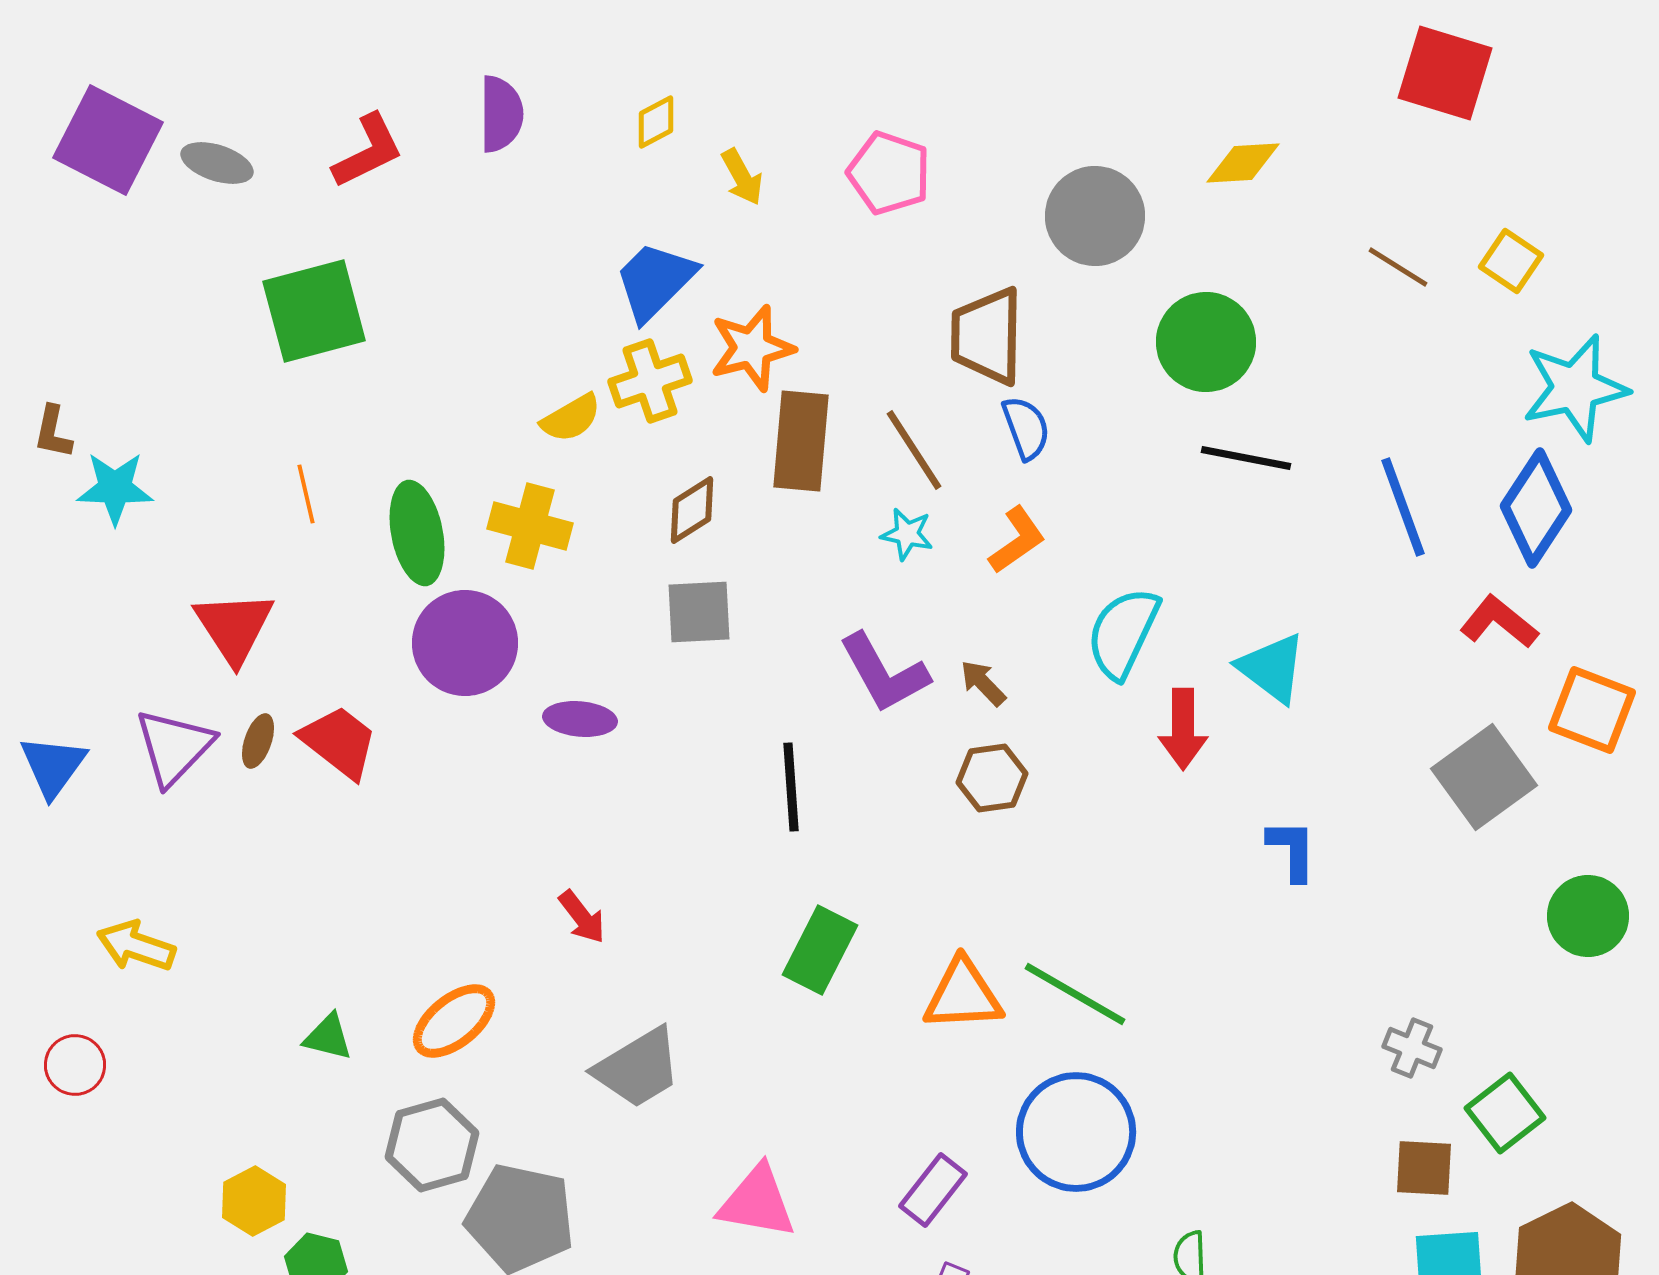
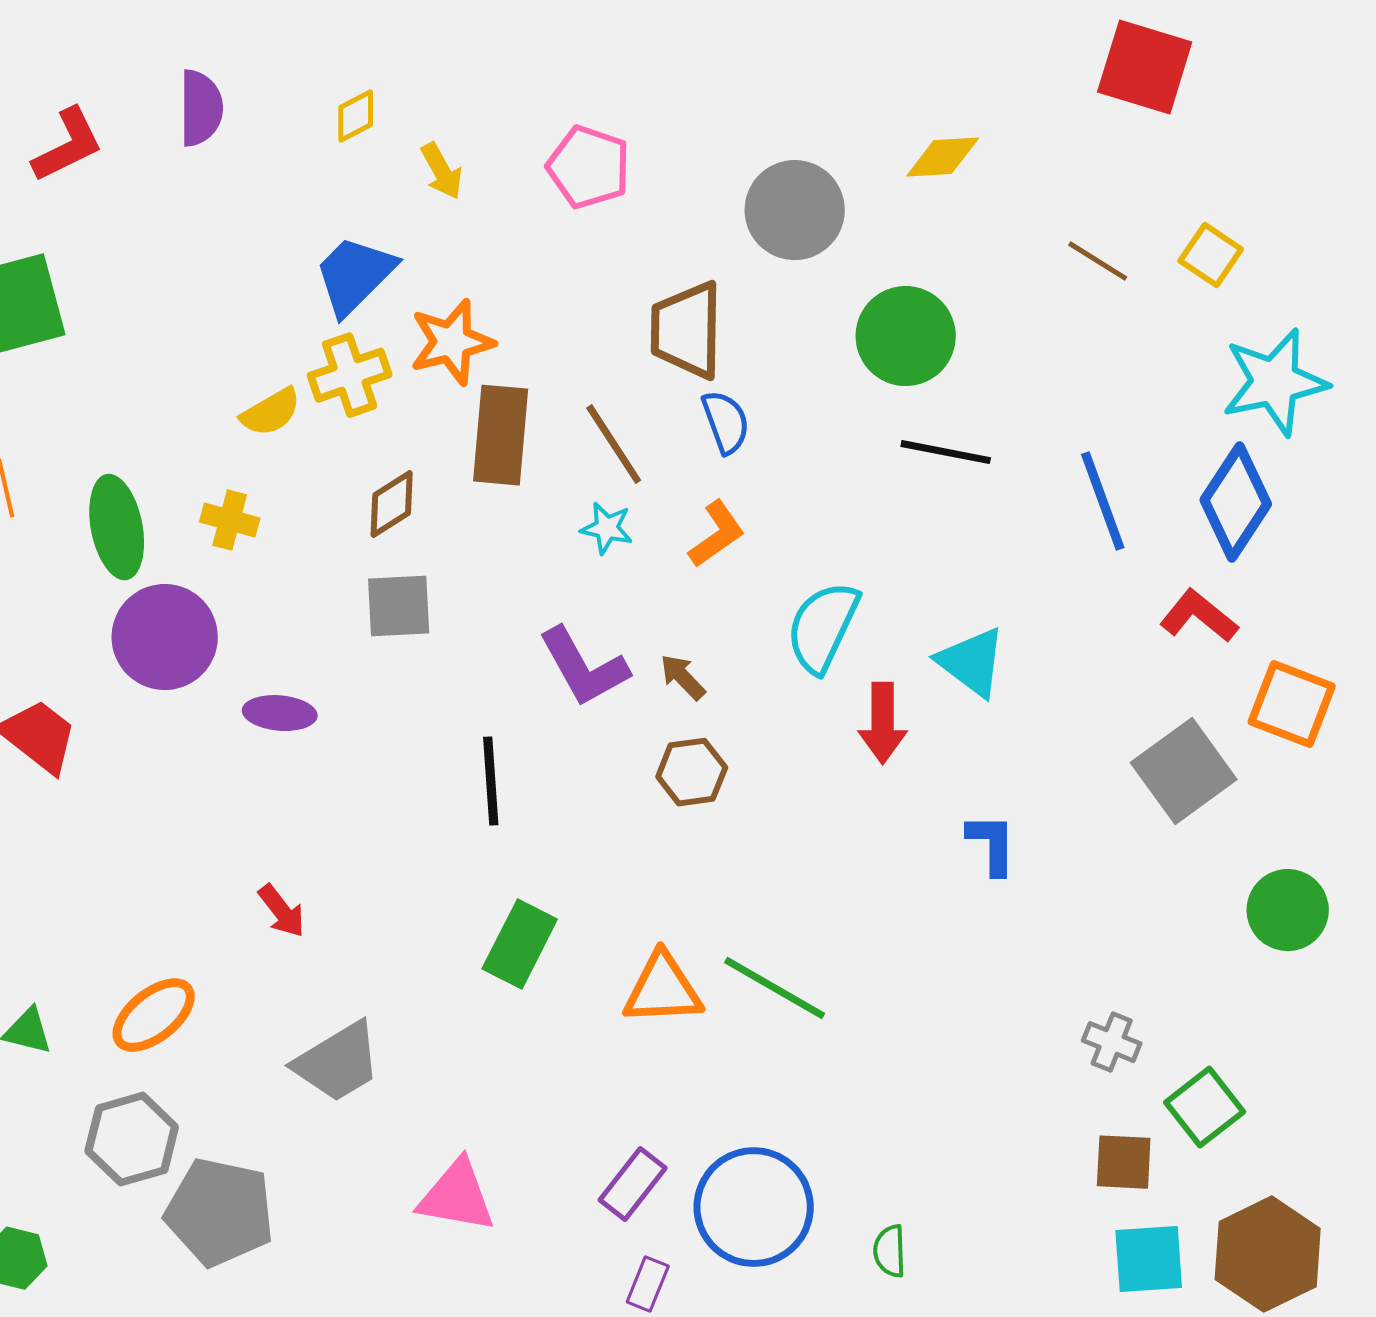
yellow cross: (530, 526) -> (230, 520), size x0.7
blue circle: (1076, 1132) -> (754, 1207), moved

